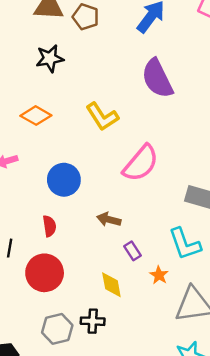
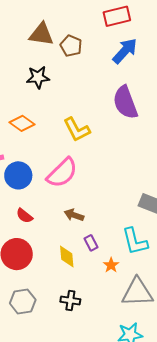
pink semicircle: (141, 163) -> (62, 173), moved
blue circle: (64, 180) -> (18, 175), moved
red semicircle: (49, 226) -> (24, 216), turned 132
yellow diamond: (111, 285) -> (67, 256), moved
black cross: (93, 321) -> (70, 300), moved

